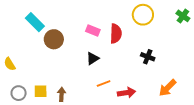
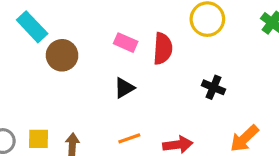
orange line: (104, 84) -> (129, 138), moved

